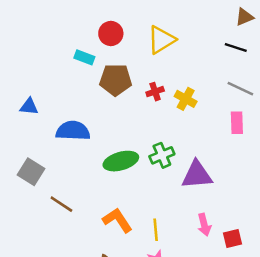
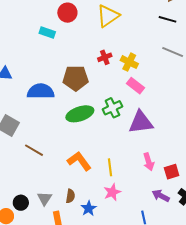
brown pentagon: (116, 80) -> (76, 78), moved
pink rectangle: (237, 123) -> (135, 86), moved, turned -48

